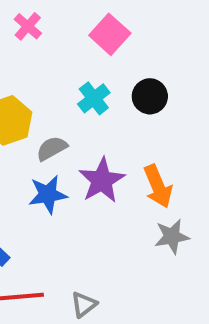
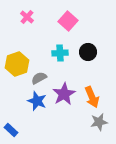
cyan cross: (94, 98) -> (60, 53), turned 35
blue star: (48, 194) -> (37, 101), turned 30

